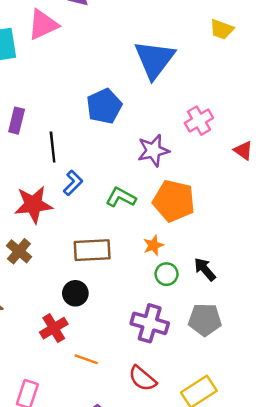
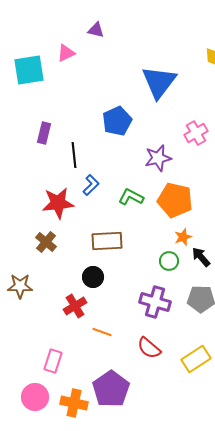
pink triangle: (43, 25) -> (66, 53), size x0.7
orange star: (153, 245) -> (183, 237), moved

